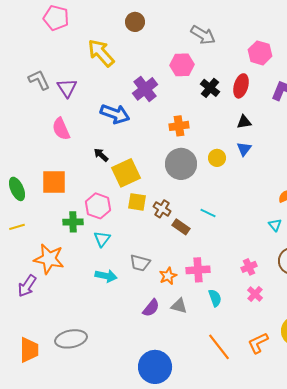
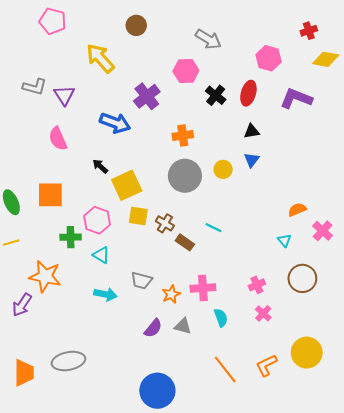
gray L-shape: (39, 80) -> (35, 87), turned 130
cyan triangle: (102, 239) -> (101, 255), turned -36

